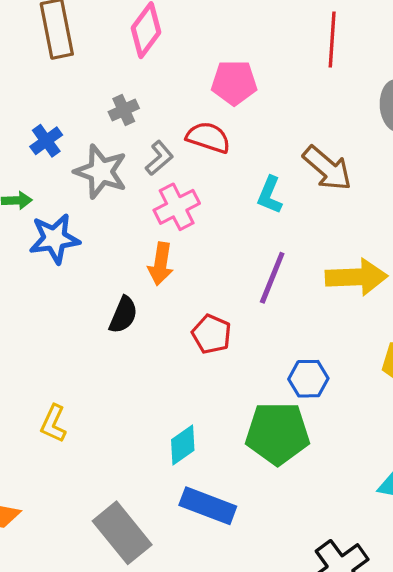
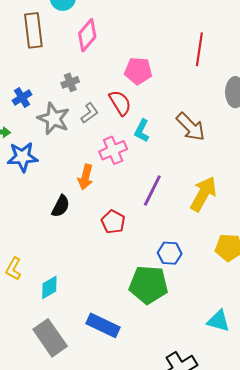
red semicircle: (208, 137) -> (120, 103), turned 36
cyan L-shape: (270, 195) -> (142, 131), moved
pink cross: (177, 207) -> (113, 150), moved
yellow arrow: (356, 277) -> (203, 194), turned -63
cyan diamond: (183, 445) -> (49, 287), moved

